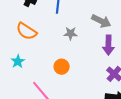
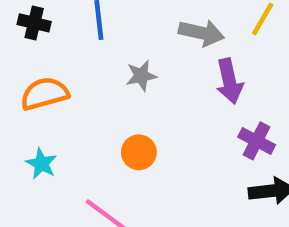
orange semicircle: (26, 31) -> (45, 94), turned 145

